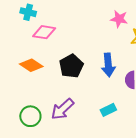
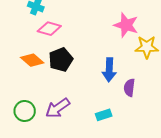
pink star: (119, 19) -> (126, 25), size x1.4
black pentagon: (71, 66) -> (61, 60), moved

